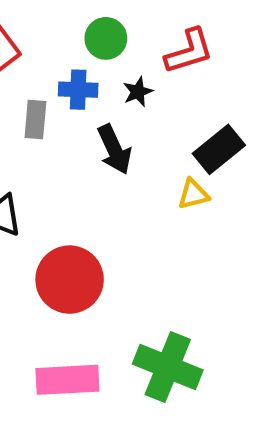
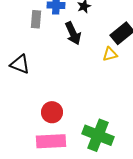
red circle: (70, 280) -> (52, 112), moved, size x0.7

